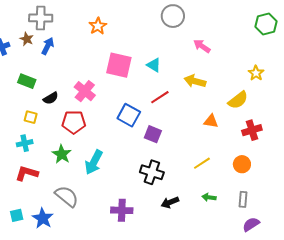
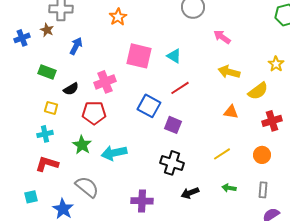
blue arrow: (48, 46) -> (76, 46), moved
yellow arrow: (195, 81) -> (229, 72), moved
pink cross: (85, 91) -> (105, 82), turned 30
cyan arrow: (94, 162) -> (114, 153), turned 50
cyan square: (17, 215) -> (31, 197), moved

